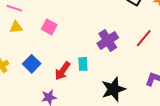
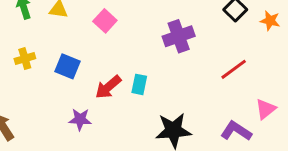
purple cross: (108, 41) -> (179, 36), moved
blue square: (32, 64) -> (68, 66), turned -36

